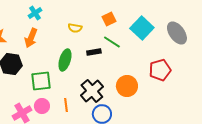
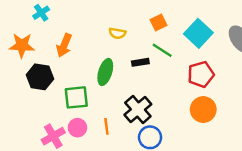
cyan cross: (35, 13) -> (41, 13), moved
red pentagon: (160, 70) -> (201, 74), moved
orange circle: (127, 86) -> (203, 110), moved

